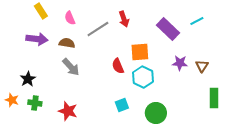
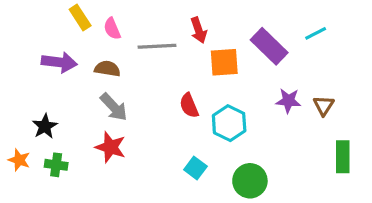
yellow rectangle: (41, 11) -> (80, 17), moved
gray line: (98, 29) -> (157, 46), turned 30
orange square: (140, 52) -> (224, 62), moved
cyan square: (122, 105) -> (195, 168), turned -32
red star: (68, 111) -> (111, 147), moved

